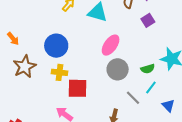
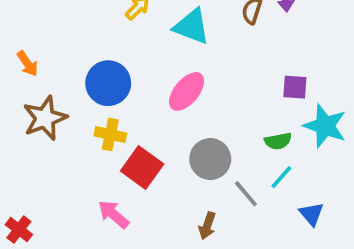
purple square: (148, 20) -> (295, 87), moved, turned 32
pink ellipse: (111, 45) -> (187, 91), moved
gray circle: (118, 69) -> (210, 159), moved
red square: (78, 88) -> (142, 167), turned 30

